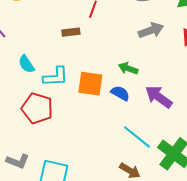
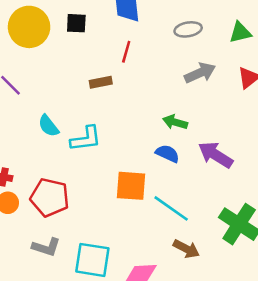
orange square: (90, 84) -> (131, 186), moved
red pentagon: (37, 108) -> (50, 197), moved
cyan line: (137, 137) -> (171, 208), moved

